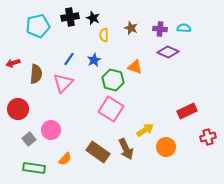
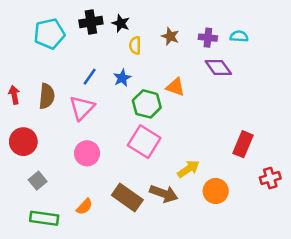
purple diamond: (168, 52) -> (218, 68), turned 30
red arrow: (13, 63) -> (14, 95), moved, turned 96
red rectangle: (187, 111) -> (243, 144), turned -42
pink circle: (51, 130) -> (87, 153), moved
brown arrow: (126, 149) -> (164, 194), turned -45

